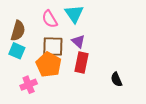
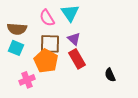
brown semicircle: (18, 31) -> (17, 29), turned 78
red rectangle: (81, 62) -> (77, 59), turned -42

